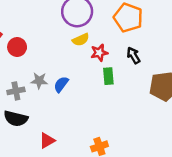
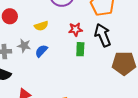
yellow semicircle: (81, 40) -> (41, 26), moved
black arrow: (134, 55) -> (103, 35), size x1.6

